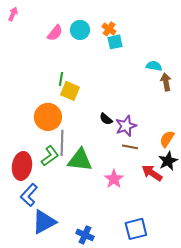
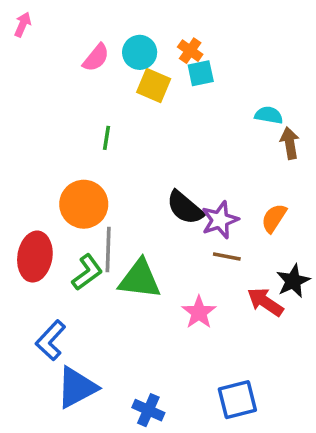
yellow square: (70, 91) -> (154, 86), moved
black semicircle: (106, 119) -> (185, 208), size x1.6
orange semicircle: (167, 139) -> (274, 218), moved
red ellipse: (22, 166) -> (35, 257), moved

